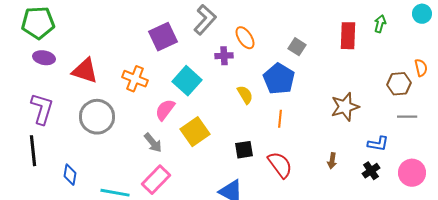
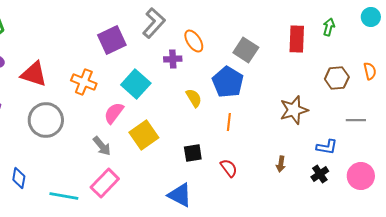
gray square: (297, 47) -> (246, 50), size x1.4
brown hexagon: (399, 84) -> (337, 78), moved
red semicircle: (280, 165) -> (229, 168), size x0.7

